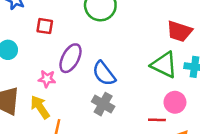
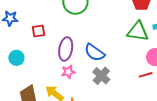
pink star: (47, 79) -> (68, 72), moved
gray cross: (103, 104) -> (101, 76), turned 30

